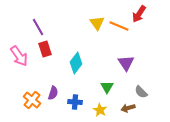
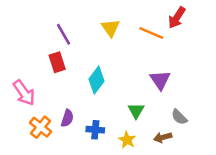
yellow triangle: (97, 23) -> (111, 28), moved
purple line: (38, 27) -> (63, 34), moved
pink arrow: (19, 56) -> (24, 93), moved

